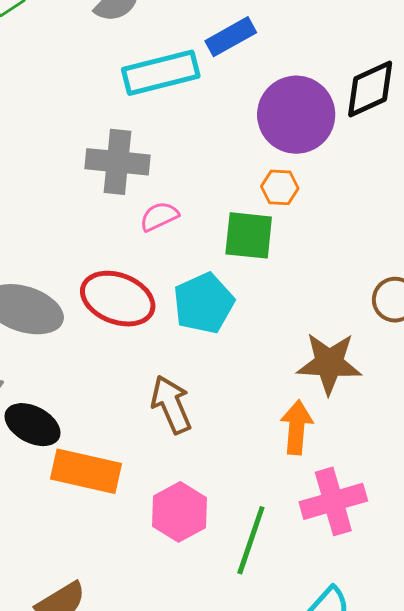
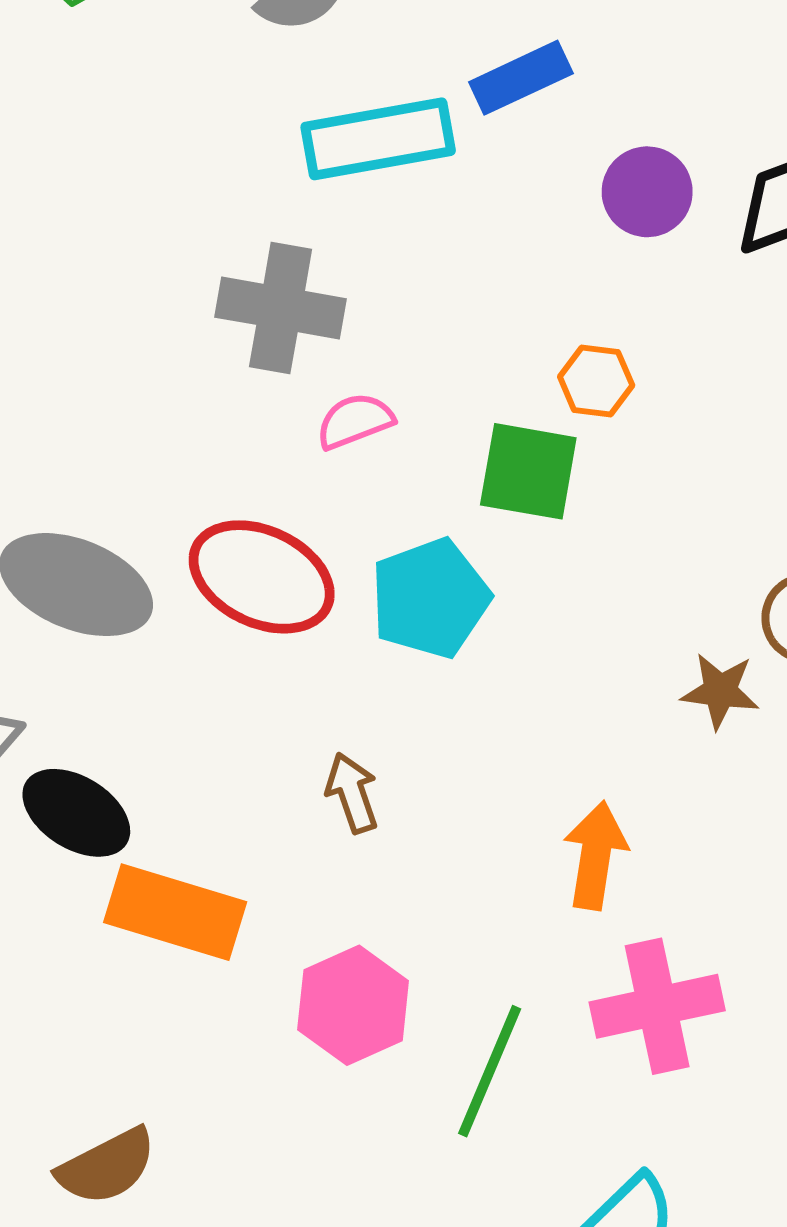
purple circle: (296, 115) -> (647, 192), moved, size x0.6
brown star: (329, 363) -> (720, 691), moved, size x0.6
brown arrow: (171, 405) -> (352, 793), size x0.7

